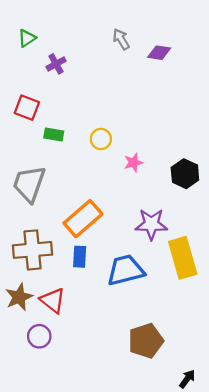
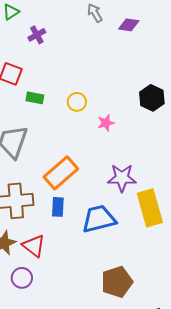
black hexagon: (185, 174) -> (152, 98), moved

